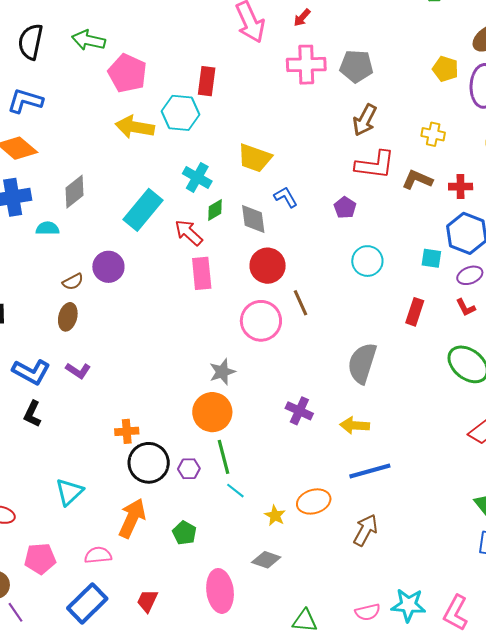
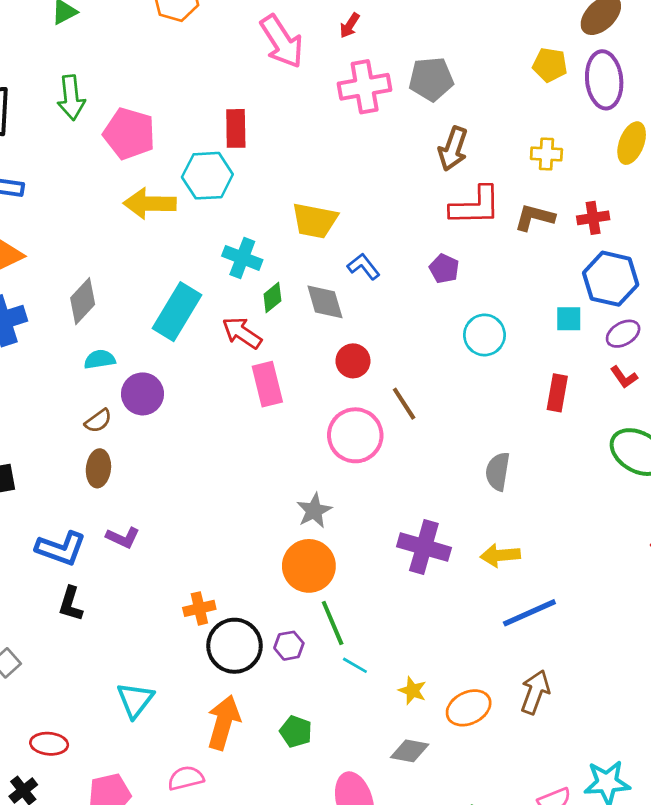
green arrow: (89, 40) -> (71, 98), turned -100
cyan semicircle: (47, 228) -> (100, 359), moved
red circle: (268, 266) -> (353, 361), size x0.7
gray semicircle: (362, 363) -> (498, 471), size x0.7
purple cross: (299, 411) -> (424, 547), size x1.4
orange ellipse: (314, 501) -> (469, 708), moved

